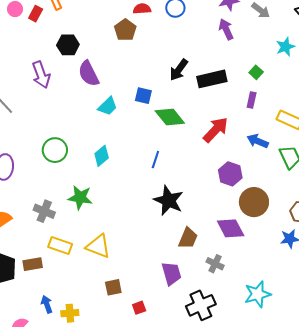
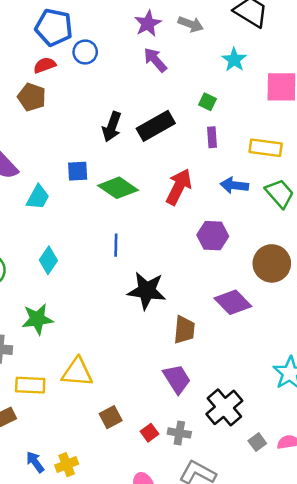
brown circle: (254, 202) -> (272, 263), moved
gray cross: (215, 264) -> (179, 433), moved

